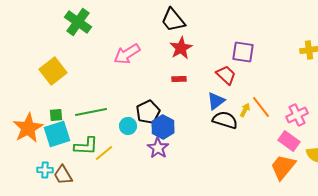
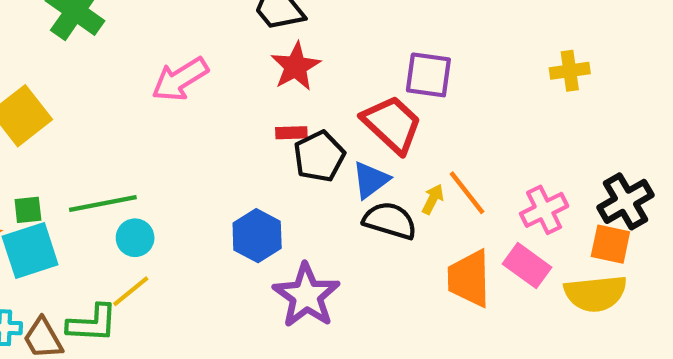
red trapezoid: (226, 75) -> (392, 124), size x1.4
black pentagon: (148, 112) -> (319, 156), moved
cyan circle: (128, 126) -> (135, 238), moved
green L-shape: (86, 146) -> (92, 323), moved
purple star: (158, 148) -> (306, 296), moved, size x1.4
orange trapezoid: (283, 167) -> (469, 278), moved, turned -40

